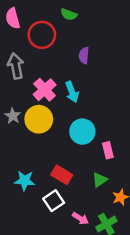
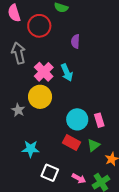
gray star: (13, 116) -> (18, 110), moved
cyan circle: (82, 132) -> (77, 119), moved
red rectangle: (62, 175) -> (71, 142), moved
white square: (54, 201) -> (50, 173), moved, turned -30

